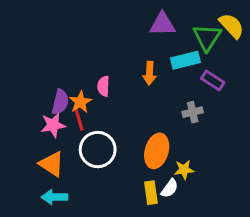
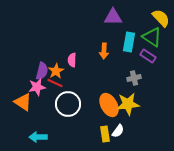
green triangle: (207, 37) -> (152, 37), moved, turned -30
cyan rectangle: (185, 60) -> (129, 42), turned -66
red line: (79, 119) -> (55, 83), turned -49
orange ellipse: (157, 151) -> (109, 105), turned -45
orange triangle: (52, 164) -> (23, 102), moved
yellow star: (184, 170) -> (128, 104), moved, size x1.6

